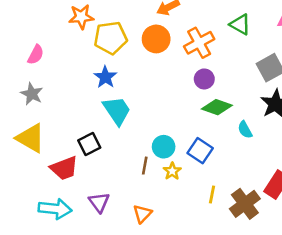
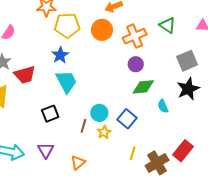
green diamond: (217, 107) -> (143, 87), turned -30
black square: (89, 144) -> (50, 114), moved
red trapezoid: (64, 168) -> (25, 75), moved

